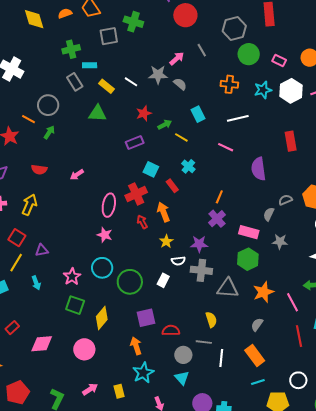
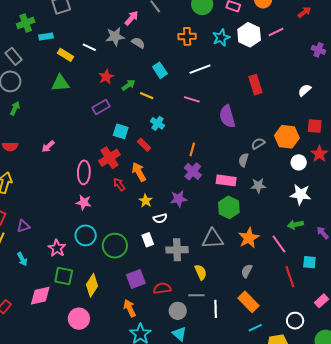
gray rectangle: (75, 82) -> (14, 56), moved
gray cross: (201, 270) -> (177, 250), moved
white rectangle: (163, 280) -> (148, 240), turned -40
pink diamond: (42, 344) -> (40, 296), moved

